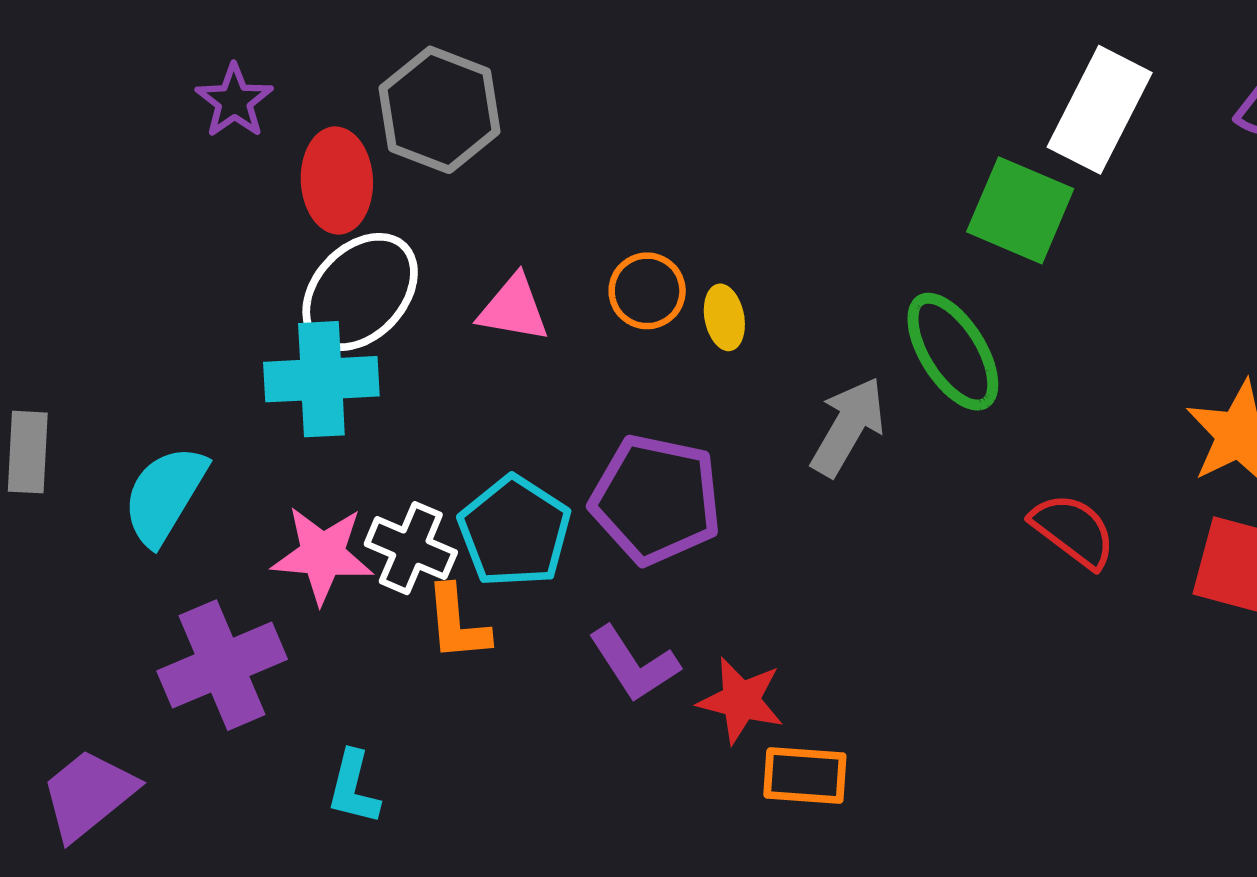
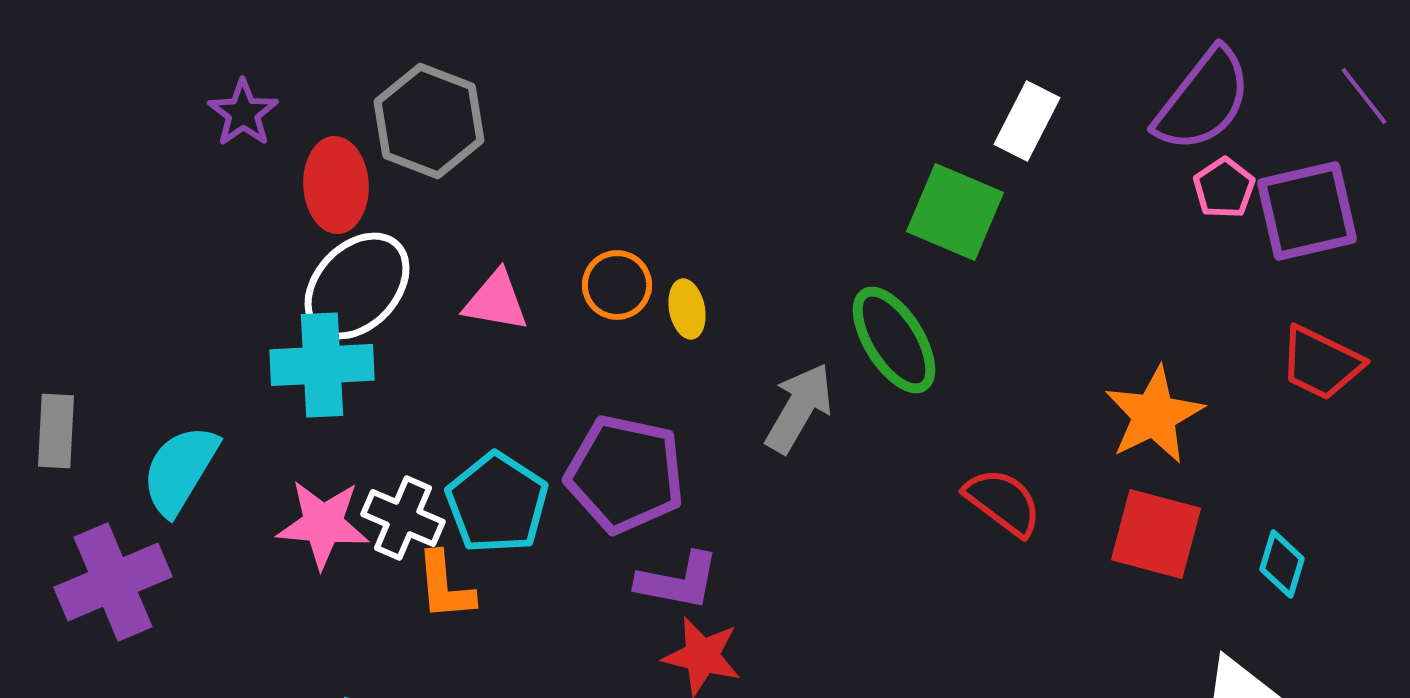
white rectangle: (1100, 110) -> (1027, 121), size x0.7
purple L-shape: (634, 664) -> (678, 581), moved, turned -46
purple cross: (222, 665) -> (113, 582), moved

